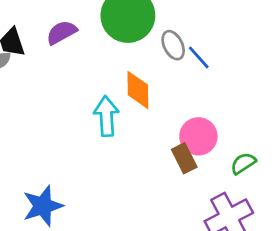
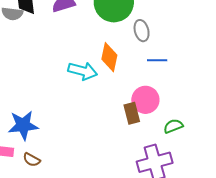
blue line: (199, 57) -> (157, 60), moved, turned -60
cyan arrow: (106, 116) -> (83, 71), turned 96

